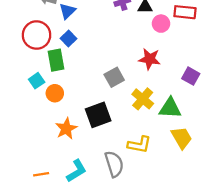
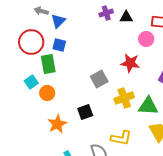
pink circle: (161, 24) -> (146, 39), moved
blue square: (69, 38) -> (59, 45), turned -32
yellow cross: (143, 99) -> (124, 98), turned 30
black square: (98, 115) -> (85, 112), size x0.7

